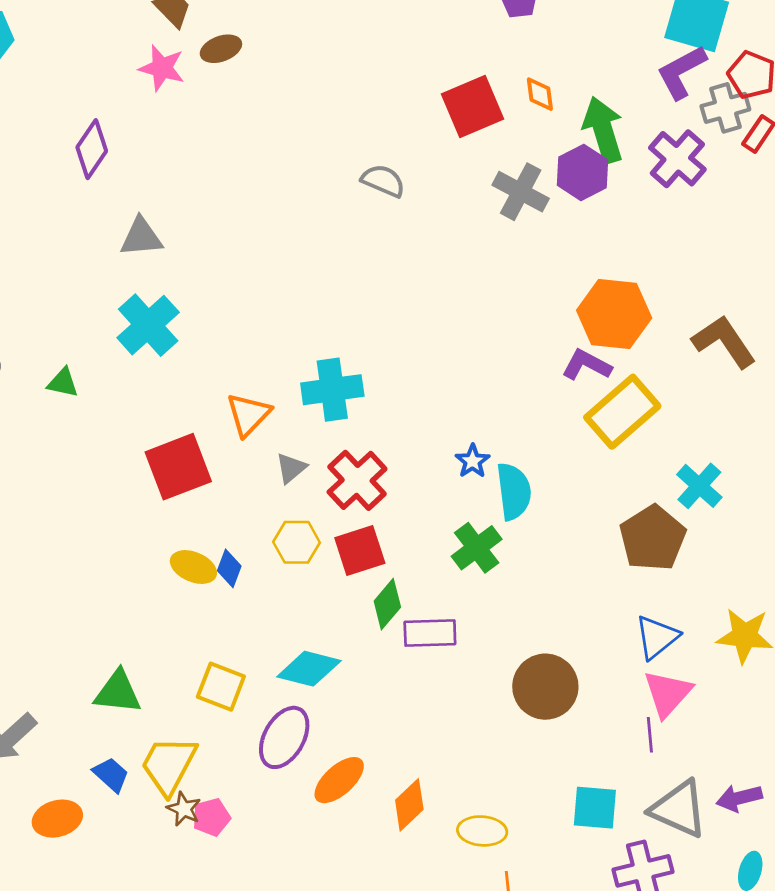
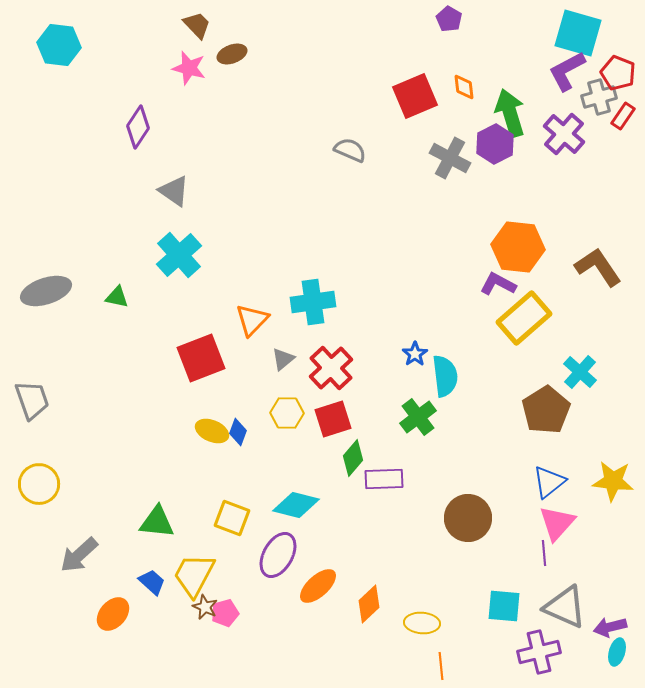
gray triangle: (141, 237) -> (174, 191), turned 40
purple arrow: (739, 798) -> (610, 627), moved
orange ellipse: (57, 819) -> (113, 614), turned -32

